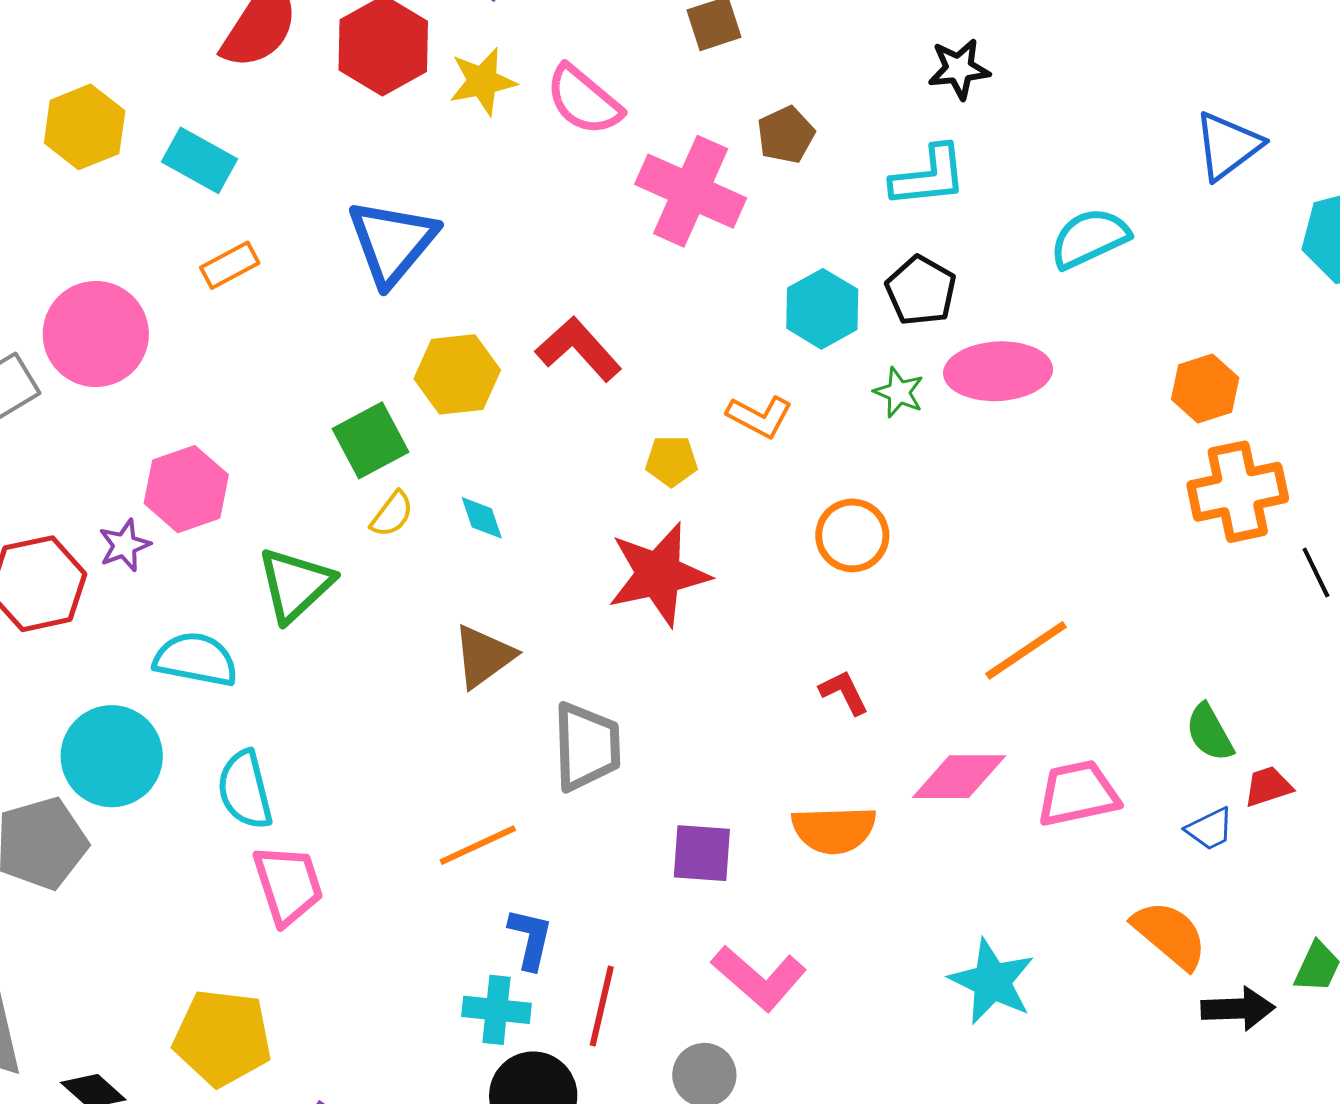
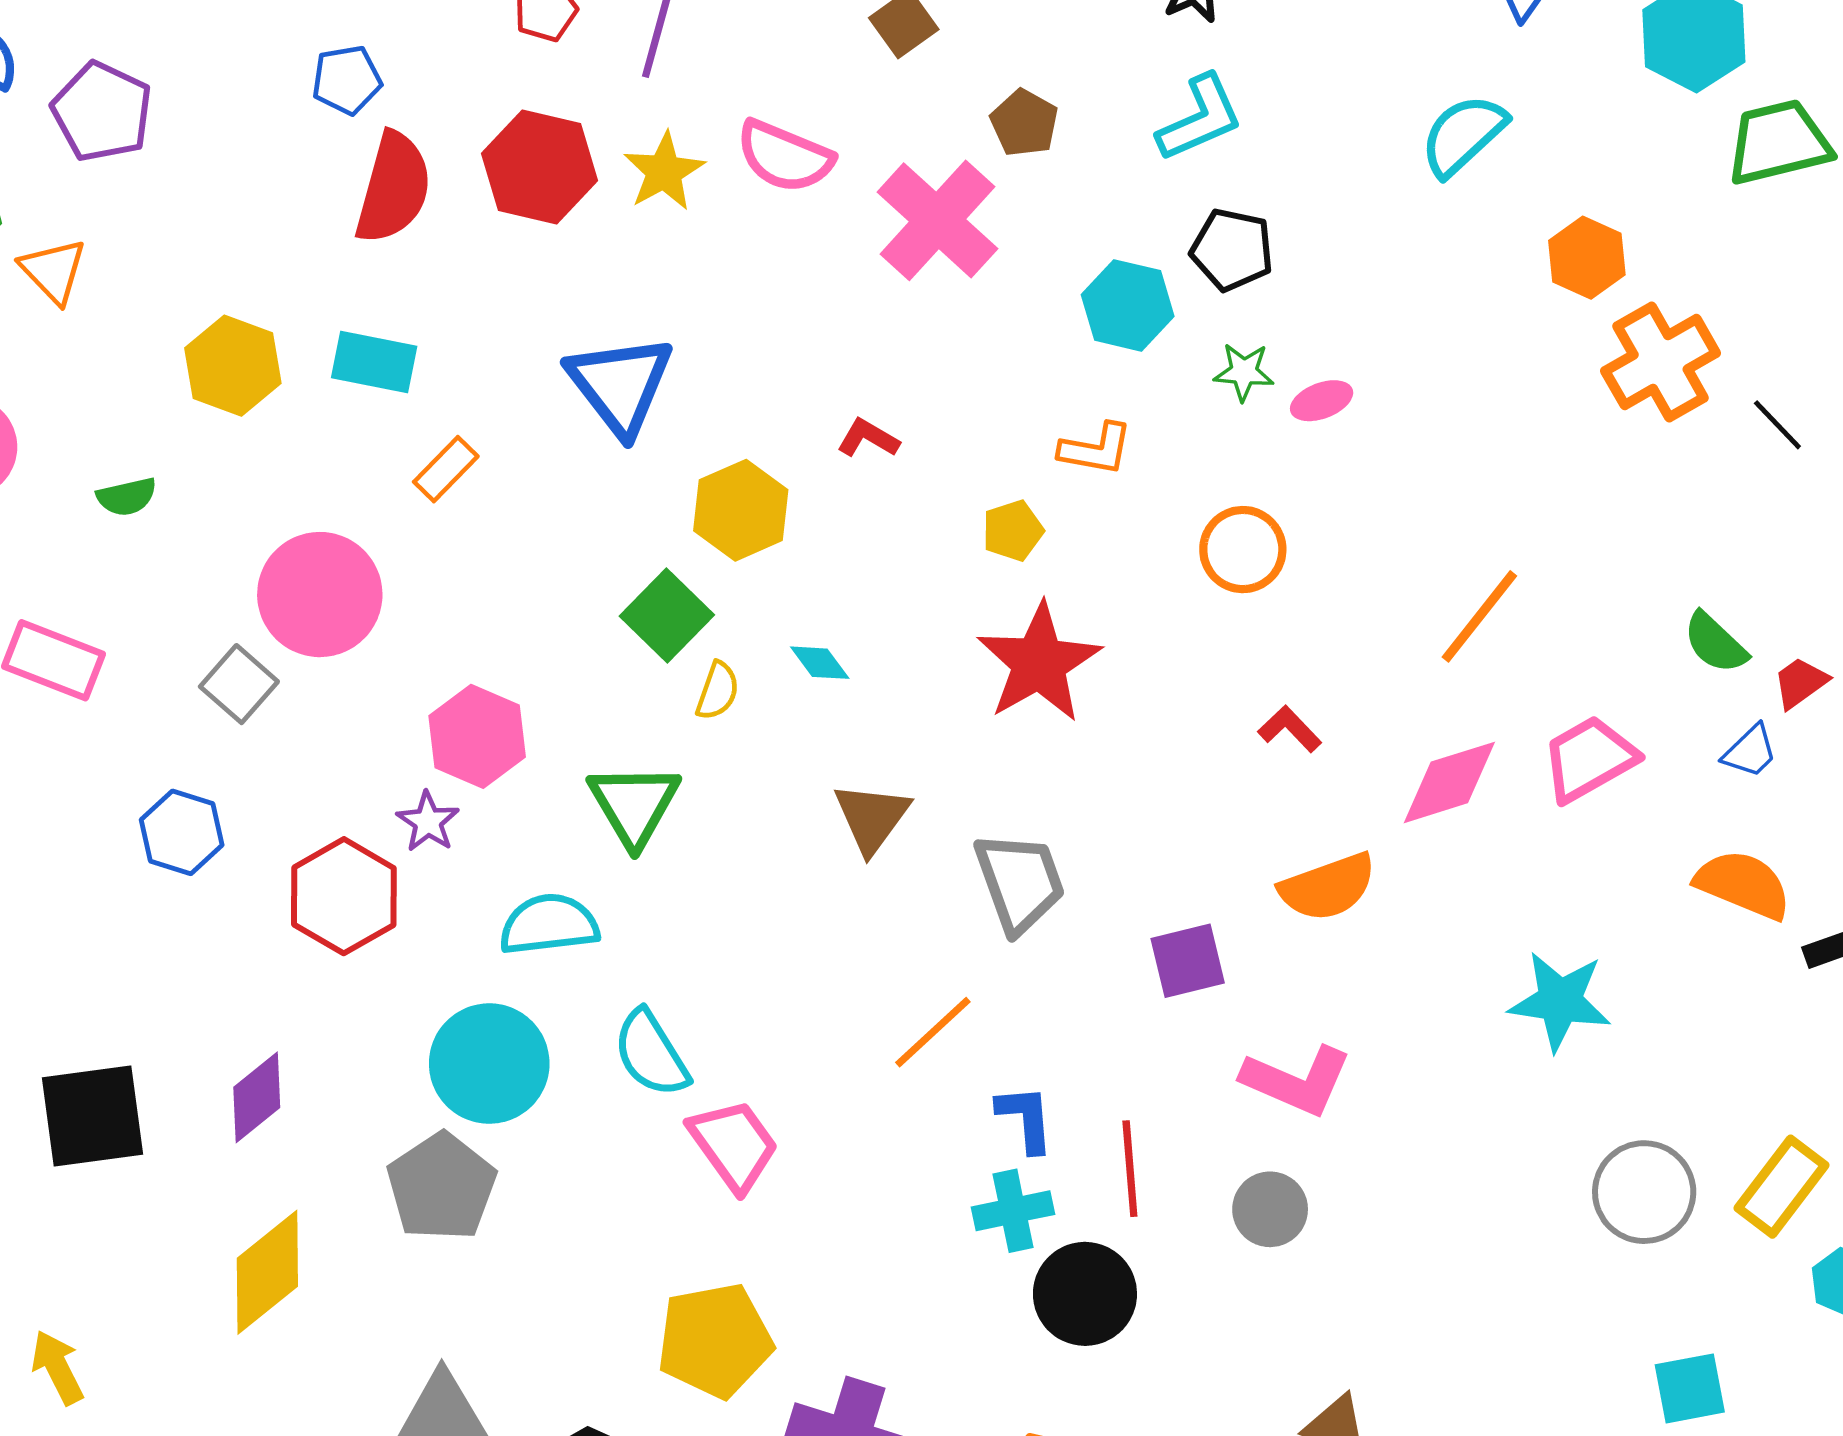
pink cross: (691, 191) -> (937, 220), turned 36
cyan semicircle: (1090, 238) -> (1463, 135), moved
red L-shape: (578, 349) -> (868, 438), size x0.6
pink ellipse: (998, 371) -> (1322, 401), moved, size x0.5

